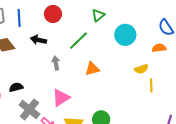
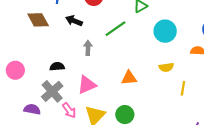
orange triangle: (92, 69) -> (129, 78), moved
yellow semicircle: (141, 69) -> (166, 67), moved
black semicircle: (16, 87) -> (57, 67), moved

